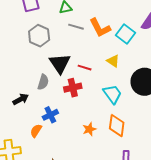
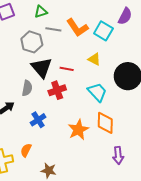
gray hexagon: (39, 36) -> (32, 42), moved
orange star: (89, 129) -> (78, 130), size x1.5
orange semicircle: (36, 131) -> (26, 150), moved

